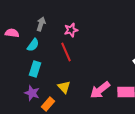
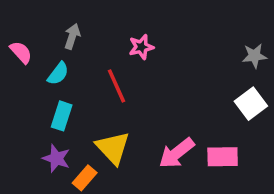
pink star: (71, 30) -> (141, 47), moved
pink semicircle: (12, 33) -> (21, 52), turned 40
yellow triangle: (64, 87) -> (113, 148), size x1.5

